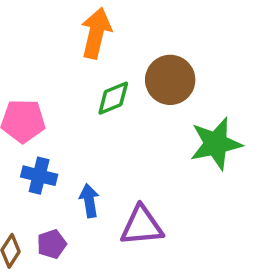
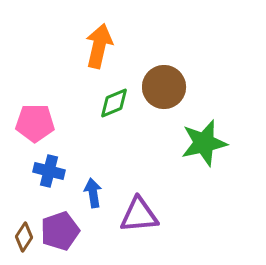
purple pentagon: (52, 244) -> (60, 231), size x1.5

